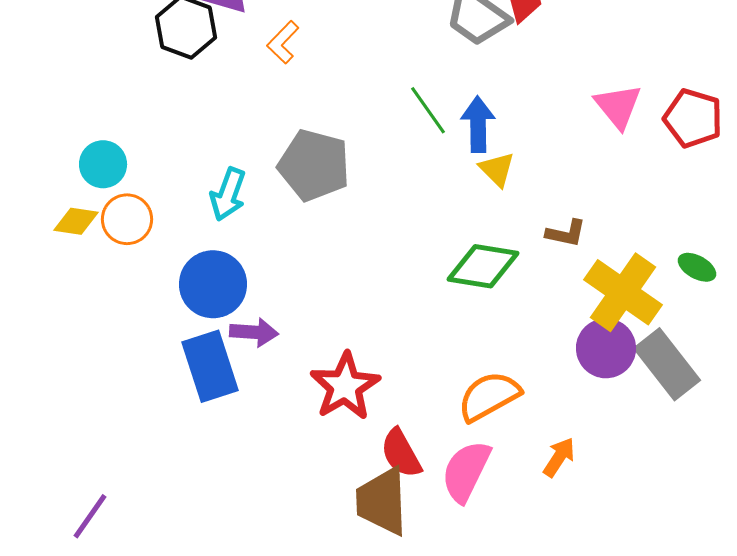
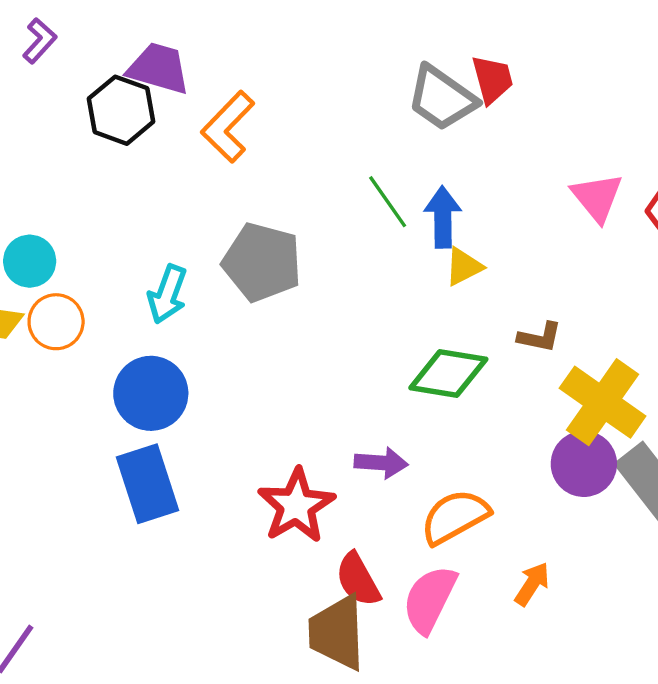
orange L-shape: (283, 42) -> (228, 127), size x1.5
yellow triangle: (497, 169) -> (464, 267), turned 48
purple arrow: (254, 332) -> (381, 463), moved

